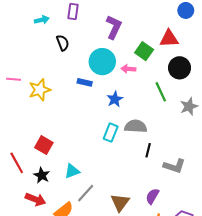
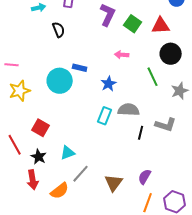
green square: (144, 51) -> (133, 24), moved
cyan circle: (102, 62) -> (60, 81), moved
yellow star: (40, 90) -> (20, 91), moved
gray L-shape: (174, 166) -> (166, 125), moved
red arrow: (35, 199) -> (33, 180), turned 60

